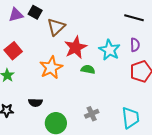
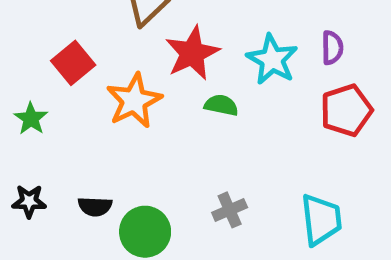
red square: (13, 51) -> (73, 63), moved
black semicircle: (35, 103) -> (95, 206), moved

